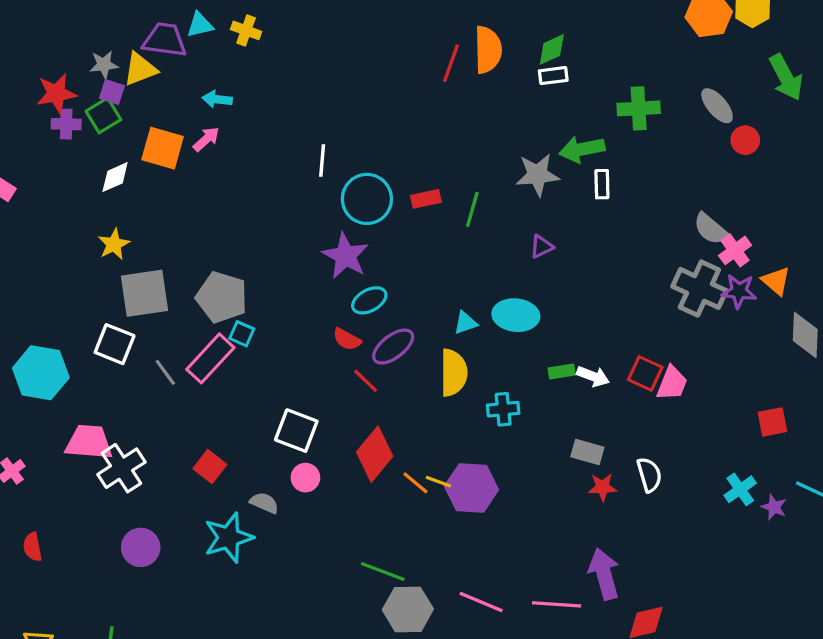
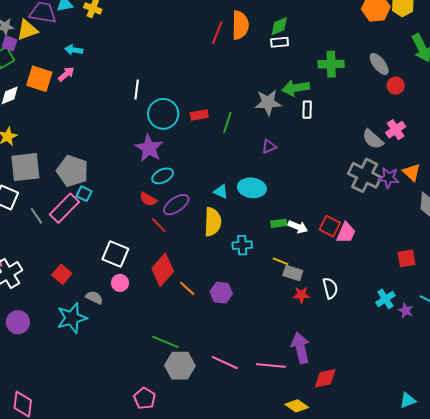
pink cross: (735, 250) -> (396, 130), moved
cyan triangle: (466, 323) -> (221, 192), turned 42
yellow line: (438, 482) -> (281, 261), moved
purple hexagon: (471, 488) -> (221, 293), size x0.7

